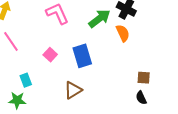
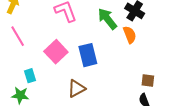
green arrow: (99, 19) -> (107, 19), turned -95
pink square: (50, 55) -> (56, 52), size x1.6

